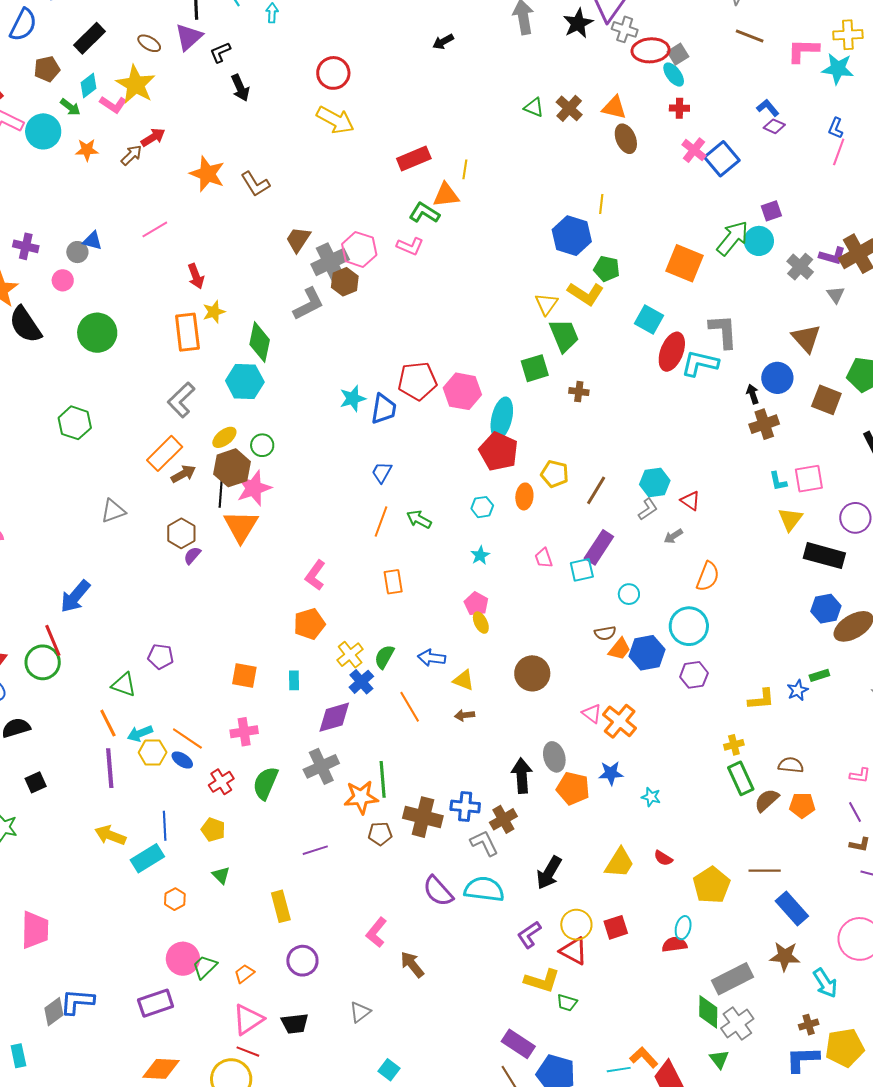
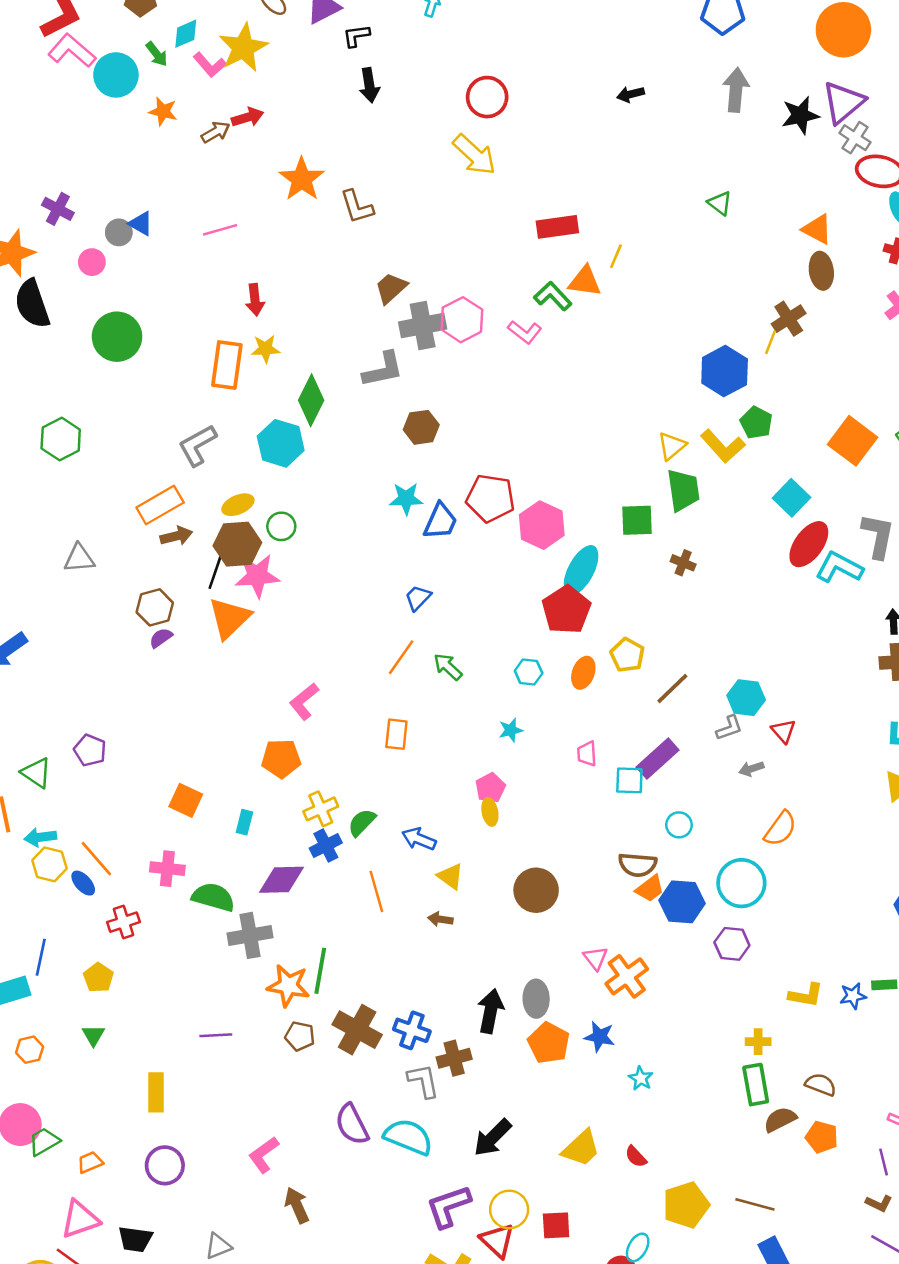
brown cross: (569, 108) -> (789, 319), moved
brown hexagon: (345, 282) -> (421, 427), moved
brown semicircle: (605, 633) -> (638, 865), size x1.4
green semicircle: (266, 783) -> (213, 897), moved, turned 68
purple L-shape: (529, 935) -> (448, 1206), size x1.4

